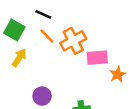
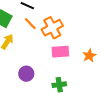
pink rectangle: (97, 58) -> (60, 52), moved

